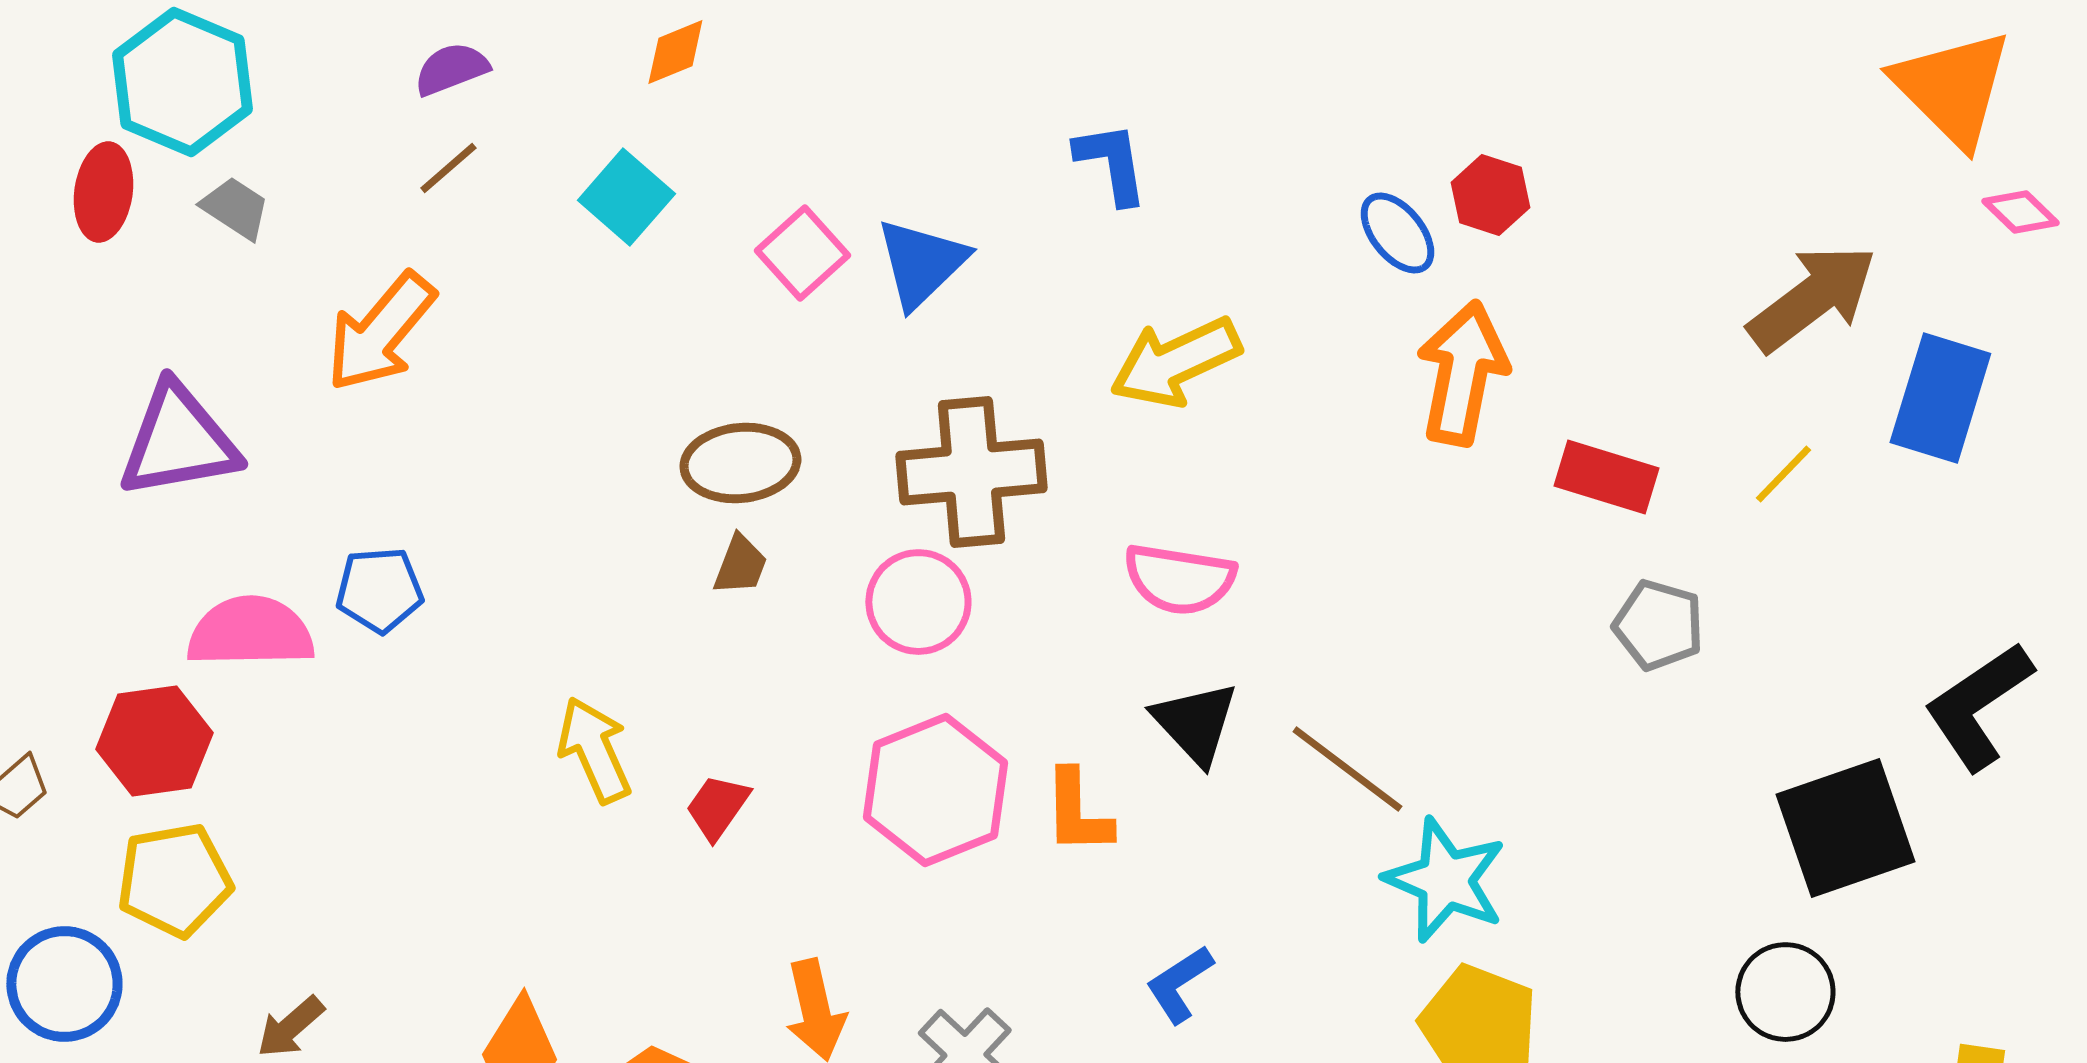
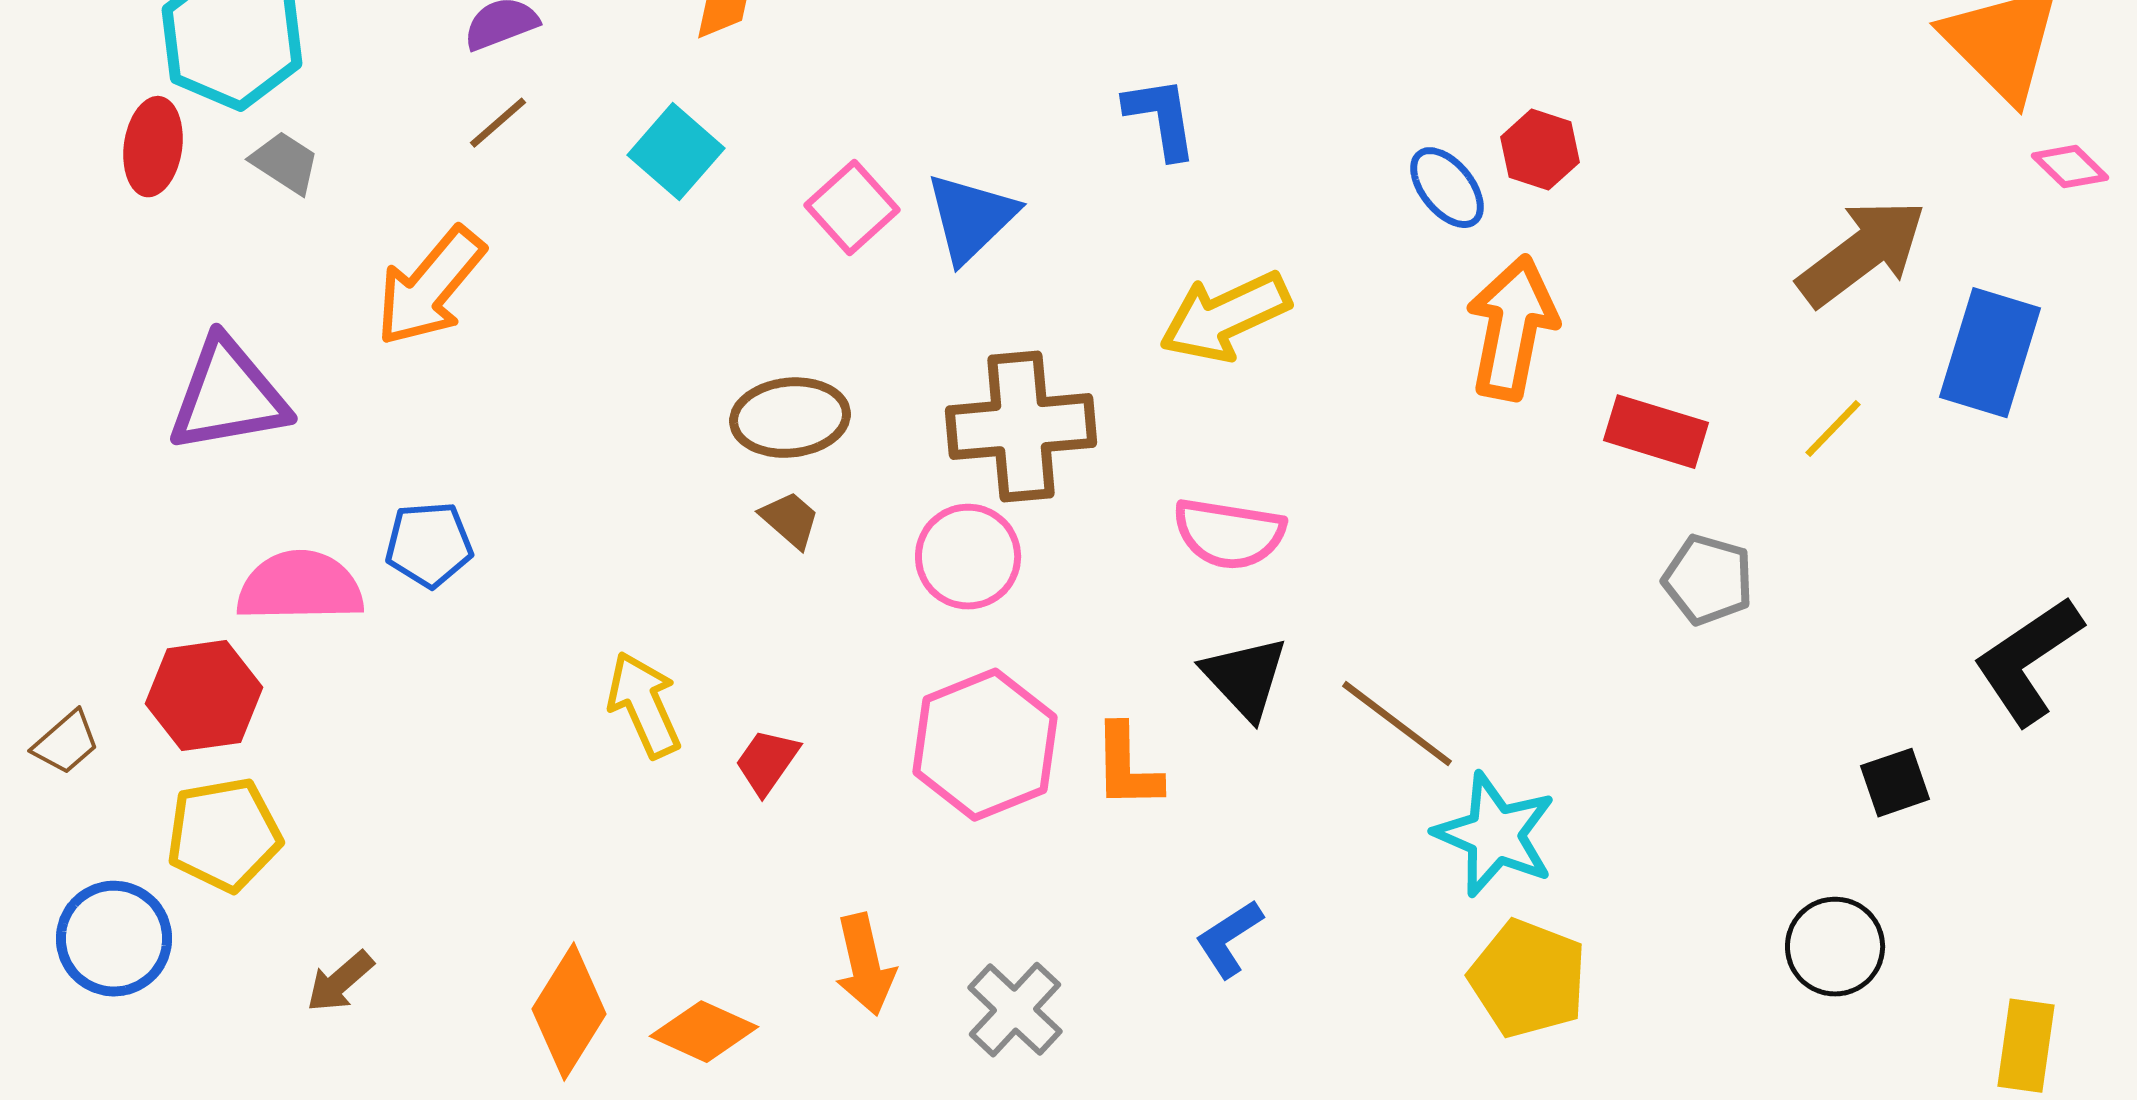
brown trapezoid: (740, 565) -> (790, 520), turned -70
black square: (1845, 828) -> (1895, 783), size x0.5

